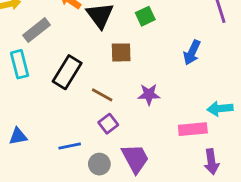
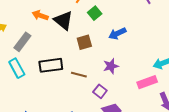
blue arrow: (192, 53) -> (117, 34), moved, turned 54
black rectangle: (67, 72) -> (51, 65), turned 65
purple square: (108, 124) -> (100, 91), moved

